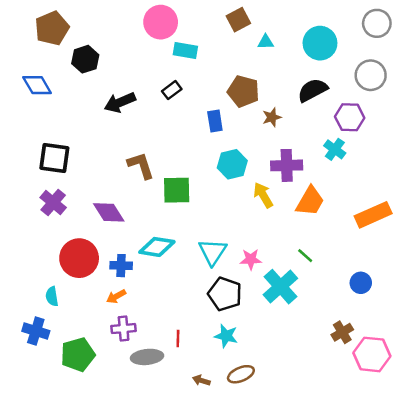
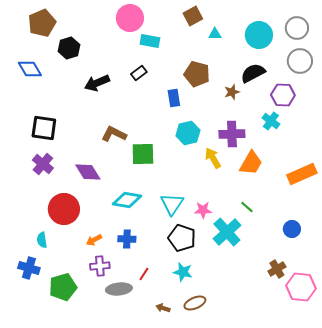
gray circle: (377, 23) -> (297, 28), moved
brown star: (272, 117) -> (232, 92), moved
brown L-shape: (141, 165) -> (114, 134), turned -45
blue cross: (121, 266) -> (127, 239), moved
red line: (178, 338) -> (144, 274), turned 32

